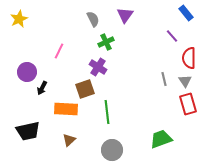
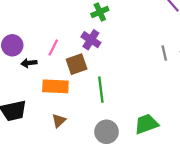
pink line: (59, 51) -> (53, 48), moved
black arrow: (42, 88) -> (29, 63), turned 56
green trapezoid: (161, 139) -> (146, 124), moved

